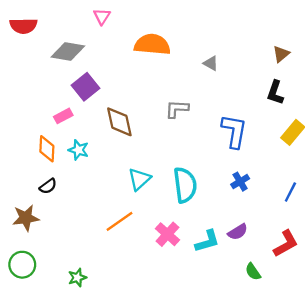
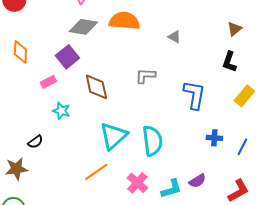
gray diamond: (68, 52) -> (83, 27), moved
orange diamond: (47, 149) -> (20, 52), moved
cyan triangle: (139, 179) -> (113, 136), size x1.4
blue cross: (240, 182) -> (214, 138), moved, turned 35

